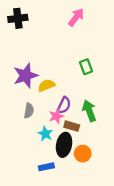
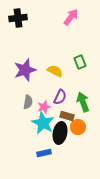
yellow semicircle: (46, 85) -> (55, 71), moved, turned 49
pink star: (56, 116) -> (44, 107), moved
cyan star: (45, 134) -> (43, 123), size x1.6
orange circle: (83, 154) -> (78, 127), moved

